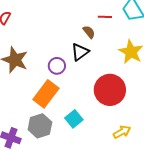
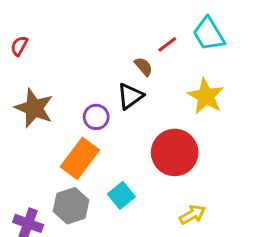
red line: (105, 17) -> (167, 44), turned -40

